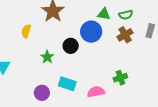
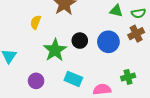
blue circle: (91, 32) -> (108, 42), moved
green star: (47, 57) -> (55, 50), size x1.6
purple circle: (42, 93) -> (36, 81), moved

